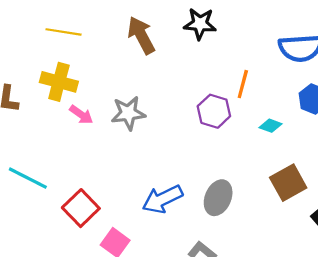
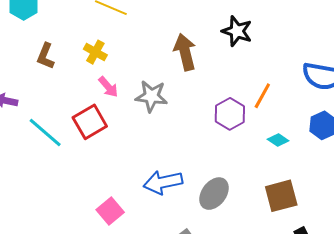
brown arrow: (141, 35) -> (185, 52), moved
yellow cross: (59, 82) -> (95, 52), size x0.7
red square: (81, 208) -> (90, 122), moved

